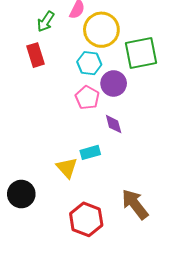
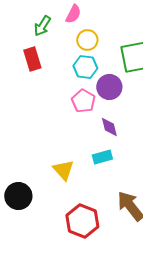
yellow circle: (101, 30) -> (87, 40), moved, size x0.6
cyan rectangle: (90, 152) -> (102, 157), moved

